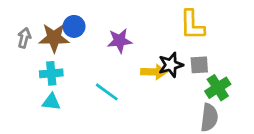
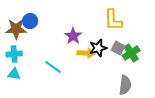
purple star: (120, 41) -> (73, 36), moved, turned -30
gray square: (199, 65) -> (118, 48), turned 32
green cross: (218, 88) -> (131, 53), moved

